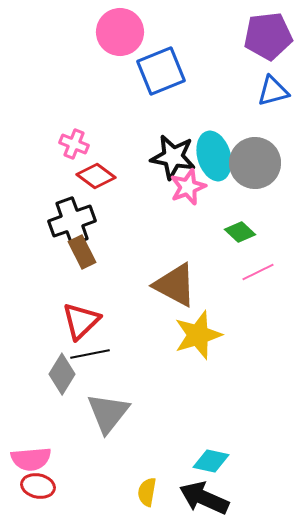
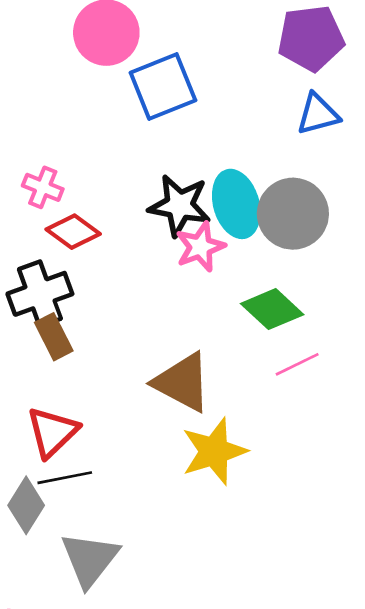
green diamond: (240, 232) -> (272, 309), size x1.4

